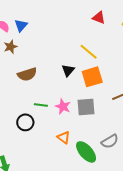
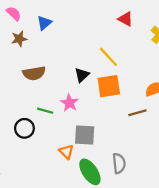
blue triangle: (21, 25) -> (44, 23), moved
pink star: (63, 106) -> (69, 103), moved
gray square: (86, 107) -> (85, 135), moved
gray semicircle: (110, 141) -> (119, 163), turned -72

